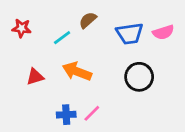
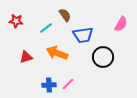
brown semicircle: (88, 20) -> (65, 15), turned 96
pink semicircle: (163, 32) -> (121, 24), turned -42
blue trapezoid: (130, 34) -> (83, 35), moved

